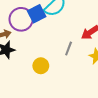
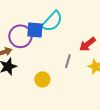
blue square: (37, 14) -> (35, 30), turned 36

